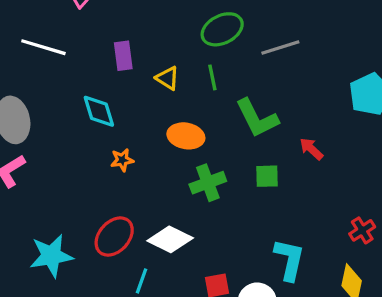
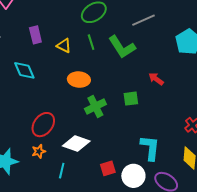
gray line: (280, 47) -> (143, 20), moved
green L-shape: (257, 118) -> (122, 47), moved
orange star: (122, 160) -> (39, 151), moved
red ellipse: (114, 237) -> (43, 125), moved

